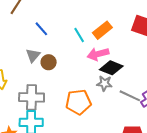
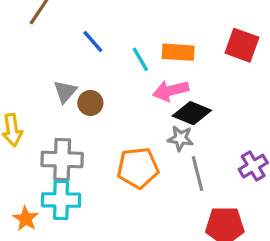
blue line: (41, 29) -> (93, 41), moved
orange rectangle: (102, 30) -> (178, 52), turned 42
gray line: (130, 96) -> (198, 174), moved, turned 50

